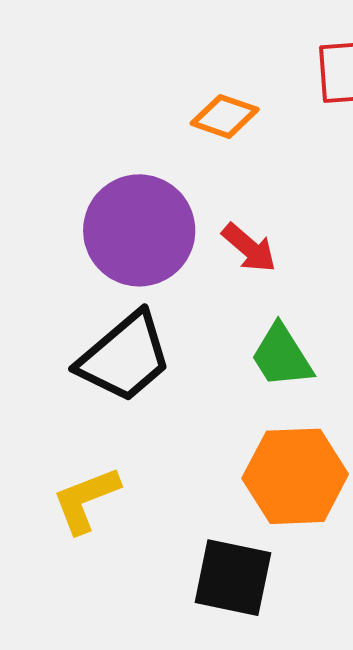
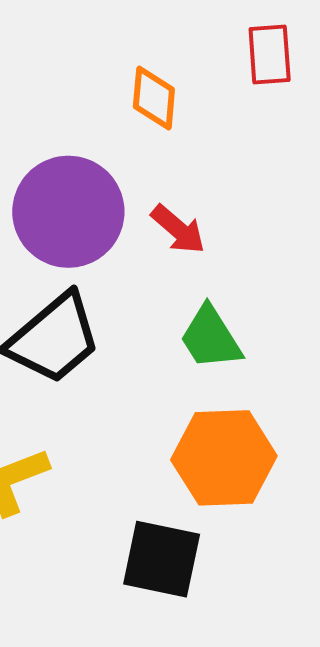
orange diamond: (225, 116) -> (154, 98), turned 76

